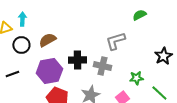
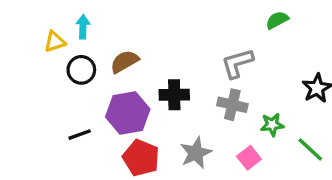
gray cross: (102, 66) -> (232, 105), moved
black line: (12, 74) -> (80, 135), moved

